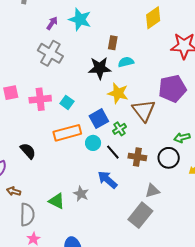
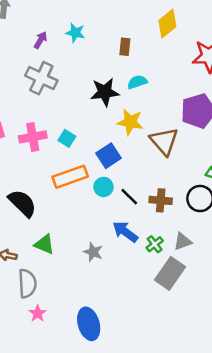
cyan star: (80, 19) -> (75, 33), size x0.7
brown rectangle: (113, 43) -> (125, 47), moved
green cross: (120, 129) -> (155, 244), moved
black semicircle: (28, 151) -> (22, 203), size x1.4
green triangle: (57, 201) -> (44, 244), moved

